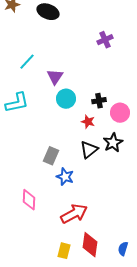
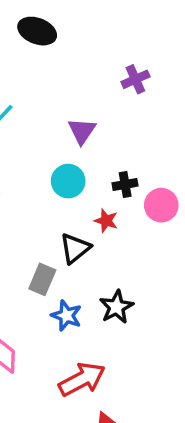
purple triangle: (55, 77) -> (82, 131), moved
black star: (113, 143) -> (116, 307), moved
black triangle: (89, 150) -> (75, 248), moved

